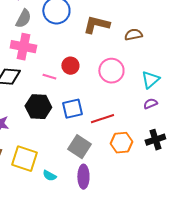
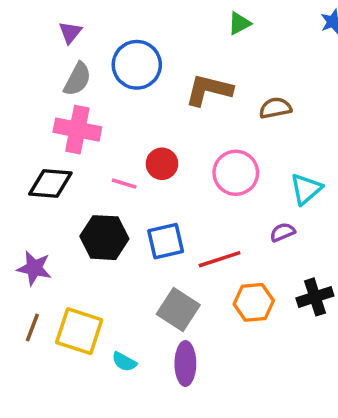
purple semicircle: (150, 104) -> (283, 232), moved

